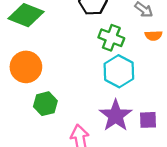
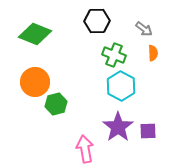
orange semicircle: (153, 36) -> (153, 53), turned -91
green hexagon: (45, 104) -> (56, 104), moved

